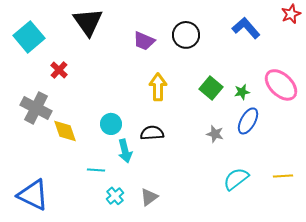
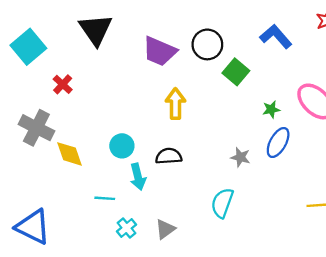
purple trapezoid: (144, 41) -> (160, 51), size x1.4
green square: (211, 88) -> (236, 72), moved
cyan semicircle: (236, 179) -> (222, 203), moved, turned -32

